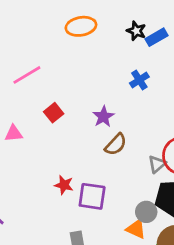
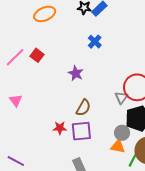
red square: (54, 113) -> (37, 55), moved
pink triangle: (14, 134) -> (16, 101), turned -48
brown semicircle: (116, 144) -> (83, 108), moved

